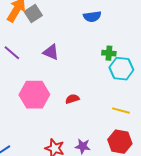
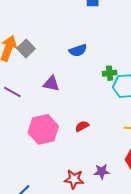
blue semicircle: (92, 17) -> (78, 50), moved

